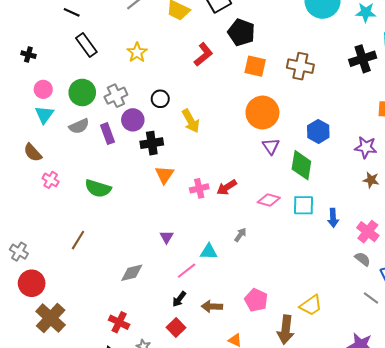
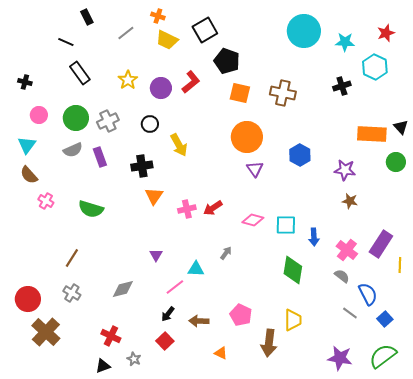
black cross: (363, 59) -> (342, 86), size x0.7
cyan triangle: (44, 115) -> (27, 145), moved
purple circle: (133, 120) -> (161, 88), moved
green diamond: (301, 165) -> (293, 270), moved
gray cross: (19, 252) -> (72, 293), moved
yellow trapezoid: (311, 305) -> (293, 320), turned -55

